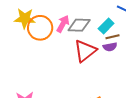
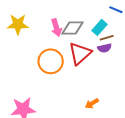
pink arrow: (63, 24) -> (56, 28), turned 138
orange circle: (40, 28) -> (51, 61), moved

